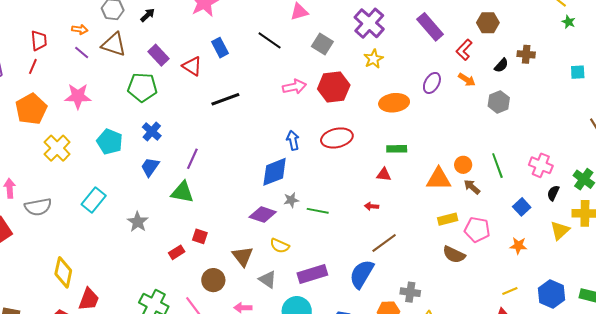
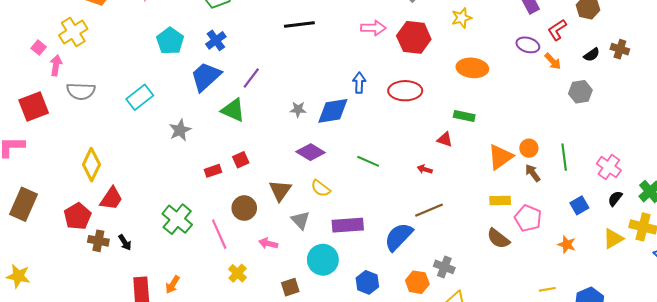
purple ellipse: (432, 83) -> (528, 45), moved, turned 65
yellow cross: (57, 148) -> (73, 32), moved
blue trapezoid: (150, 167) -> (206, 76), size x1.5
orange triangle: (439, 179) -> (500, 157), turned -48
gray star: (291, 200) -> (298, 109), moved
red square: (200, 236) -> (241, 160), turned 35

